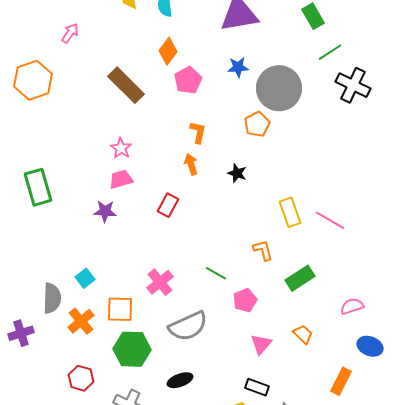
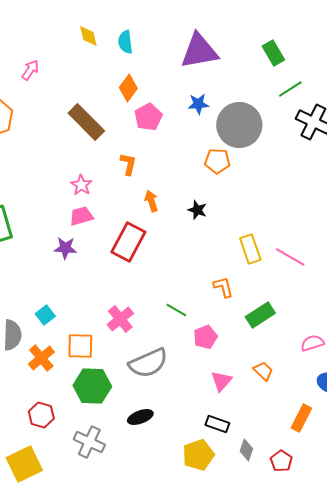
orange pentagon: (257, 124) -> (217, 161), turned 30
orange L-shape: (198, 132) -> (128, 164), moved
red rectangle: (168, 205) -> (128, 242), size x1.6

